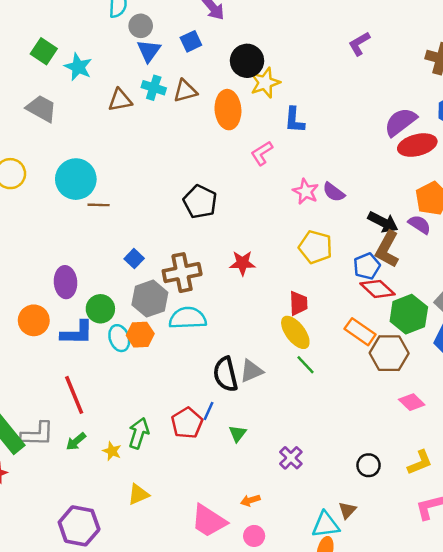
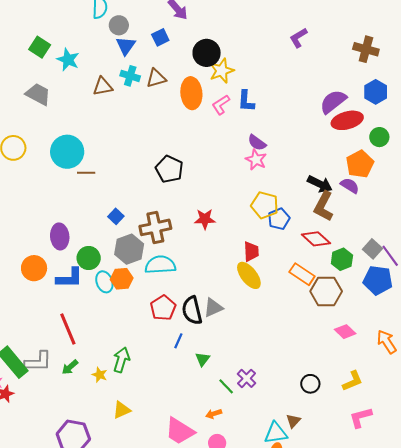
pink L-shape: (262, 153) -> (221, 105), moved
purple semicircle: (334, 192) -> (257, 143), moved
blue pentagon: (367, 266) -> (279, 219), moved
green hexagon: (409, 314) -> (342, 259), size x0.7
green line: (305, 365) -> (226, 386), moved
red pentagon: (187, 423) -> (163, 308), moved

